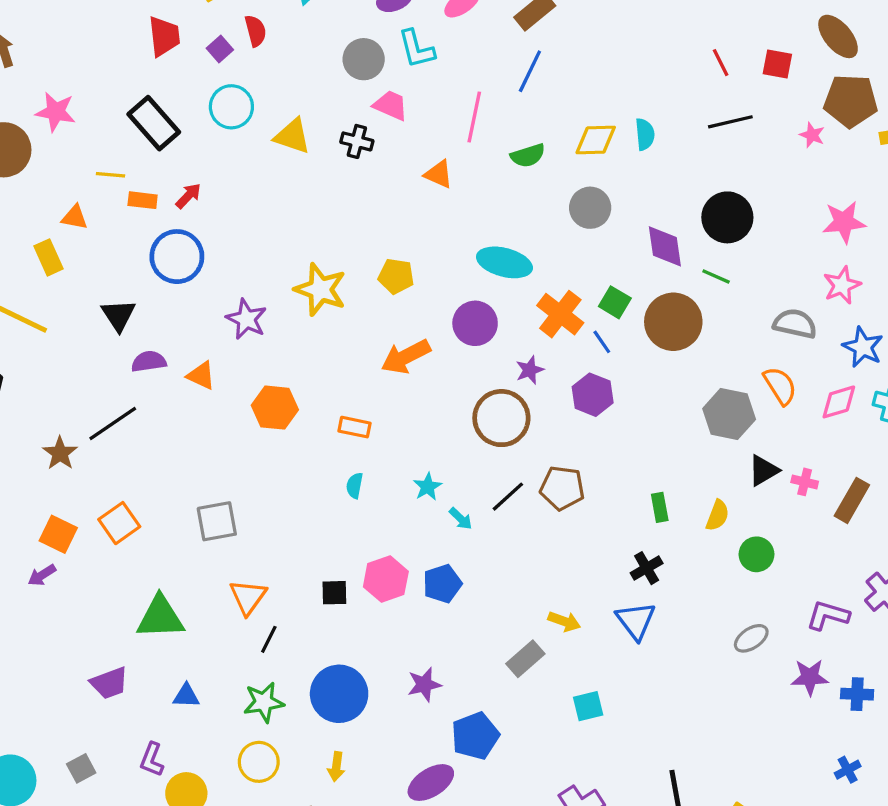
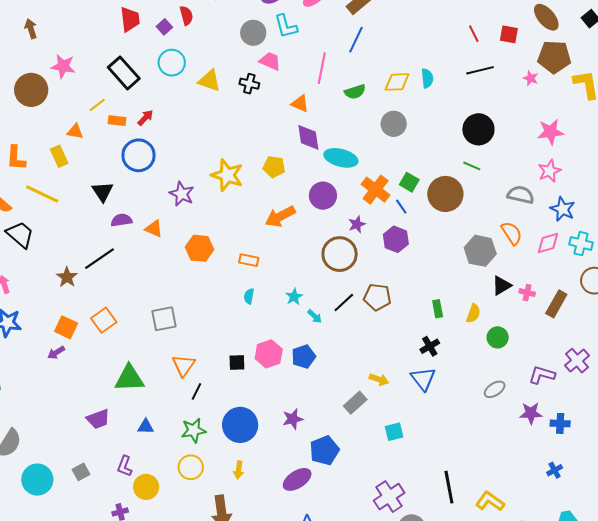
yellow line: (111, 175) -> (97, 105), turned -42
purple diamond: (665, 246) -> (308, 137), moved

